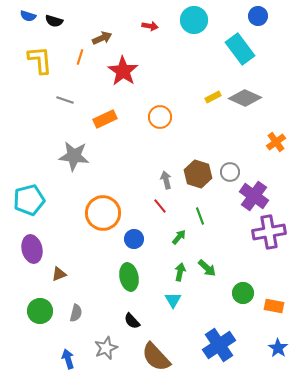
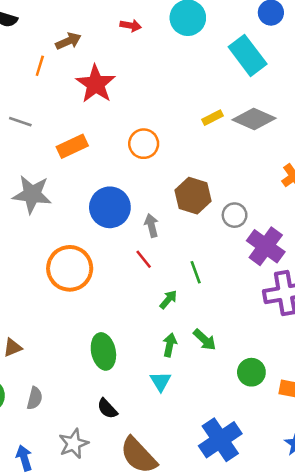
brown hexagon: (198, 174) -> (193, 196), moved
blue circle: (134, 239) -> (110, 207), moved, size x1.6

